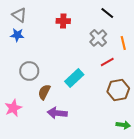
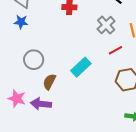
pink star: (13, 108) -> (17, 99), turned -30
purple arrow: (57, 113) -> (41, 104), moved

